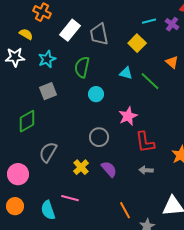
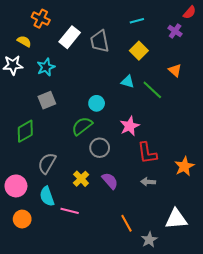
cyan line: (149, 21) -> (137, 21), moved
green semicircle: (82, 67) -> (82, 126), moved, turned 40
orange circle: (15, 206) -> (22, 219), moved
cyan semicircle: (48, 210) -> (47, 196), moved

